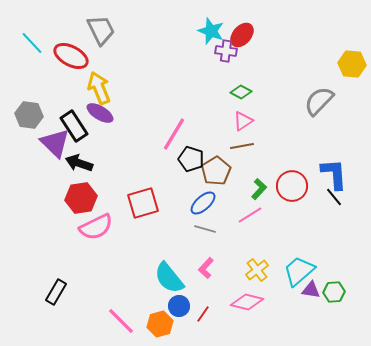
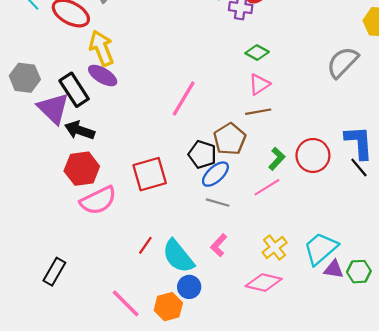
black pentagon: (191, 159) -> (202, 154), moved
red line: (203, 314) -> (145, 245), moved

